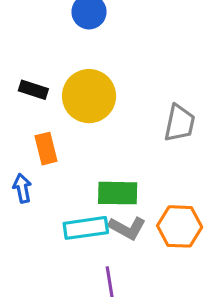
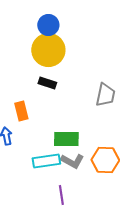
black rectangle: (33, 90) -> (47, 83), moved
yellow circle: (89, 96) -> (48, 50), moved

